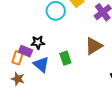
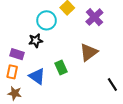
black star: (38, 42) -> (36, 41), moved
purple rectangle: (26, 51) -> (17, 54), moved

